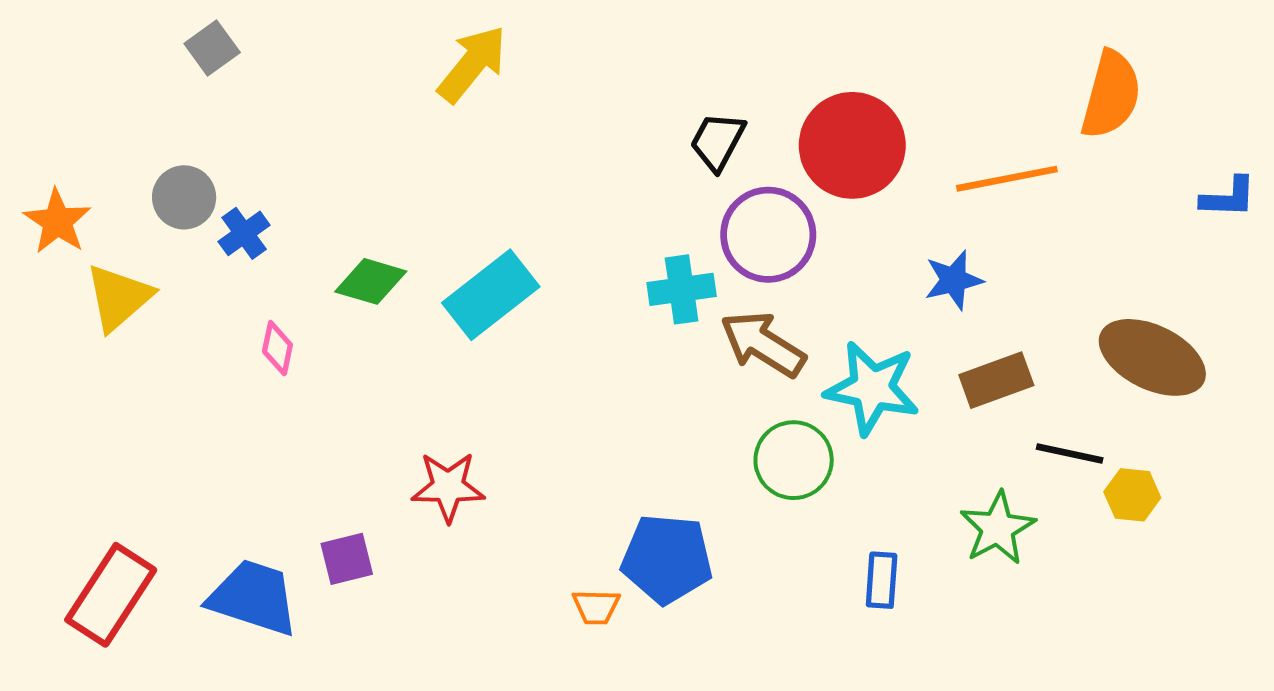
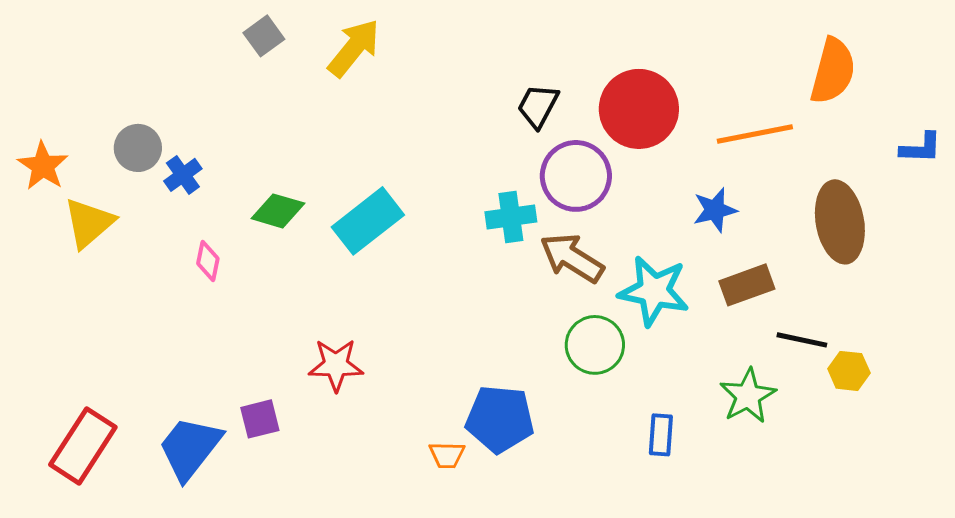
gray square: (212, 48) -> (264, 36), moved
brown ellipse: (1152, 357) -> (840, 222), moved, turned 54
blue trapezoid: (253, 598) -> (190, 448), turned -70

